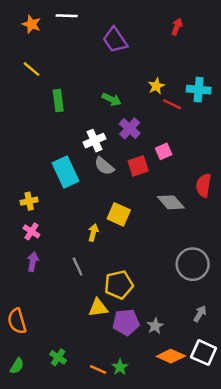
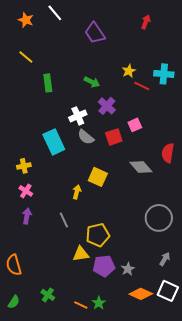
white line: (67, 16) -> (55, 13), turned 48

